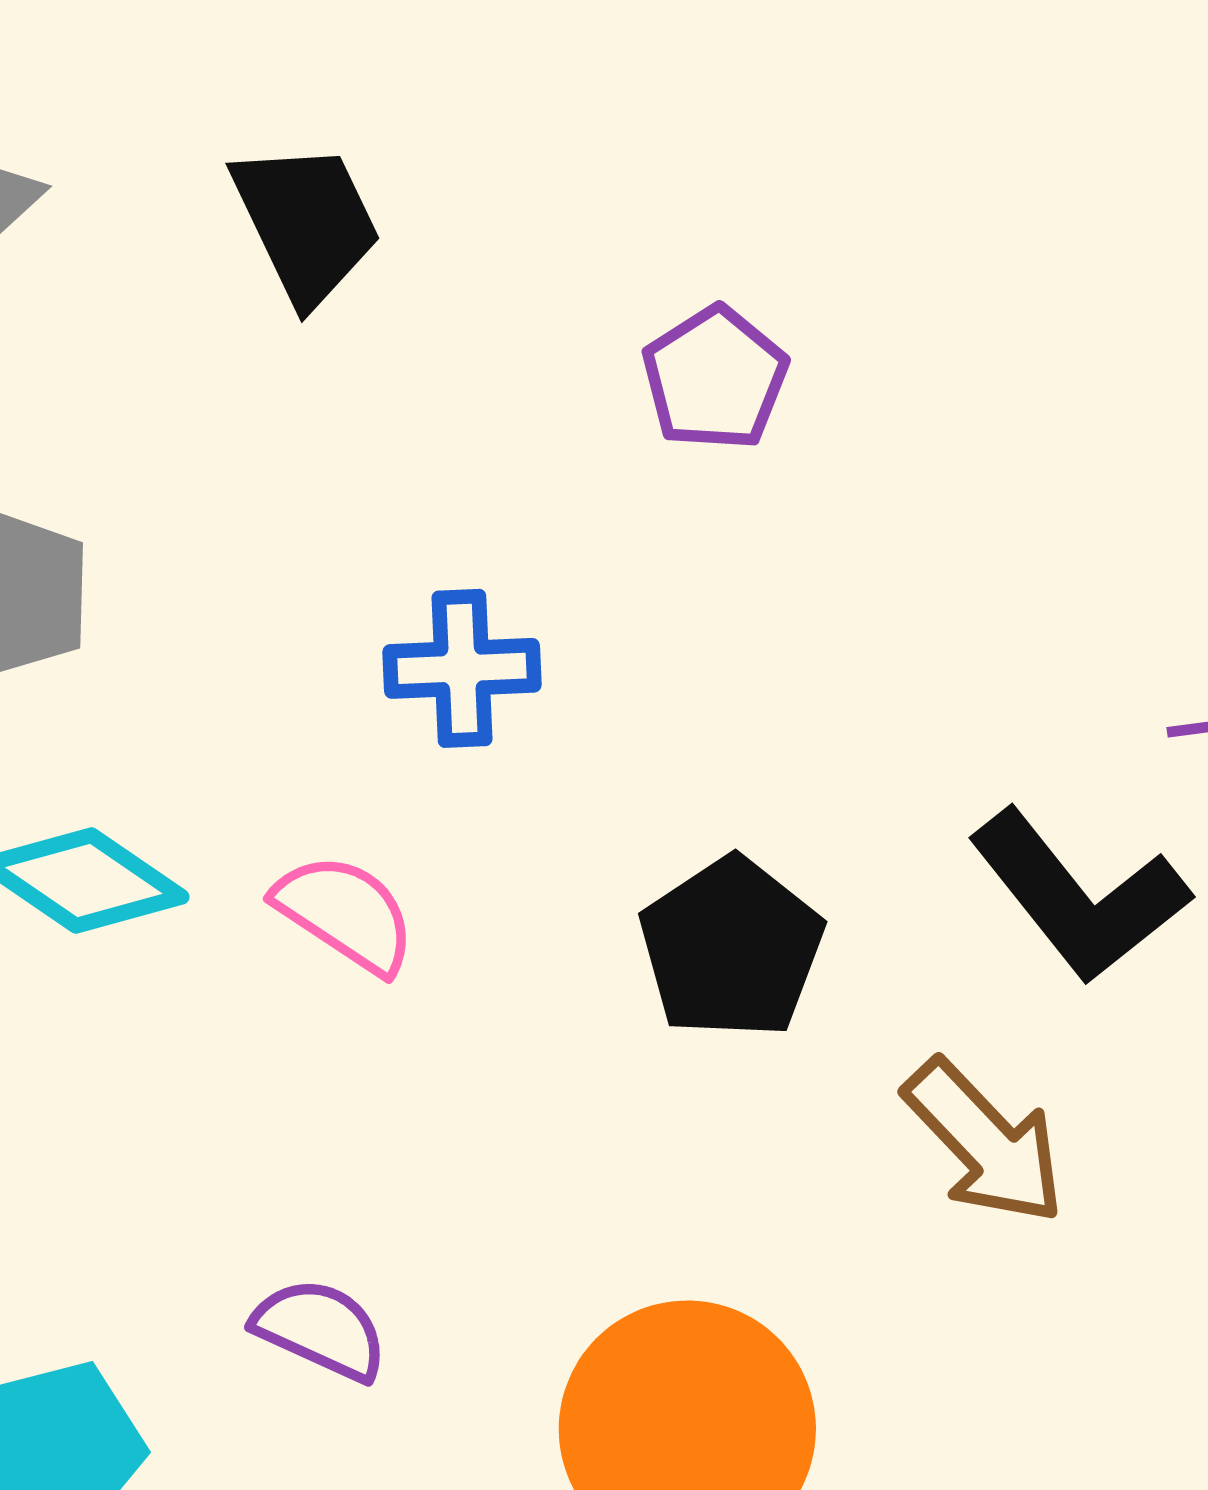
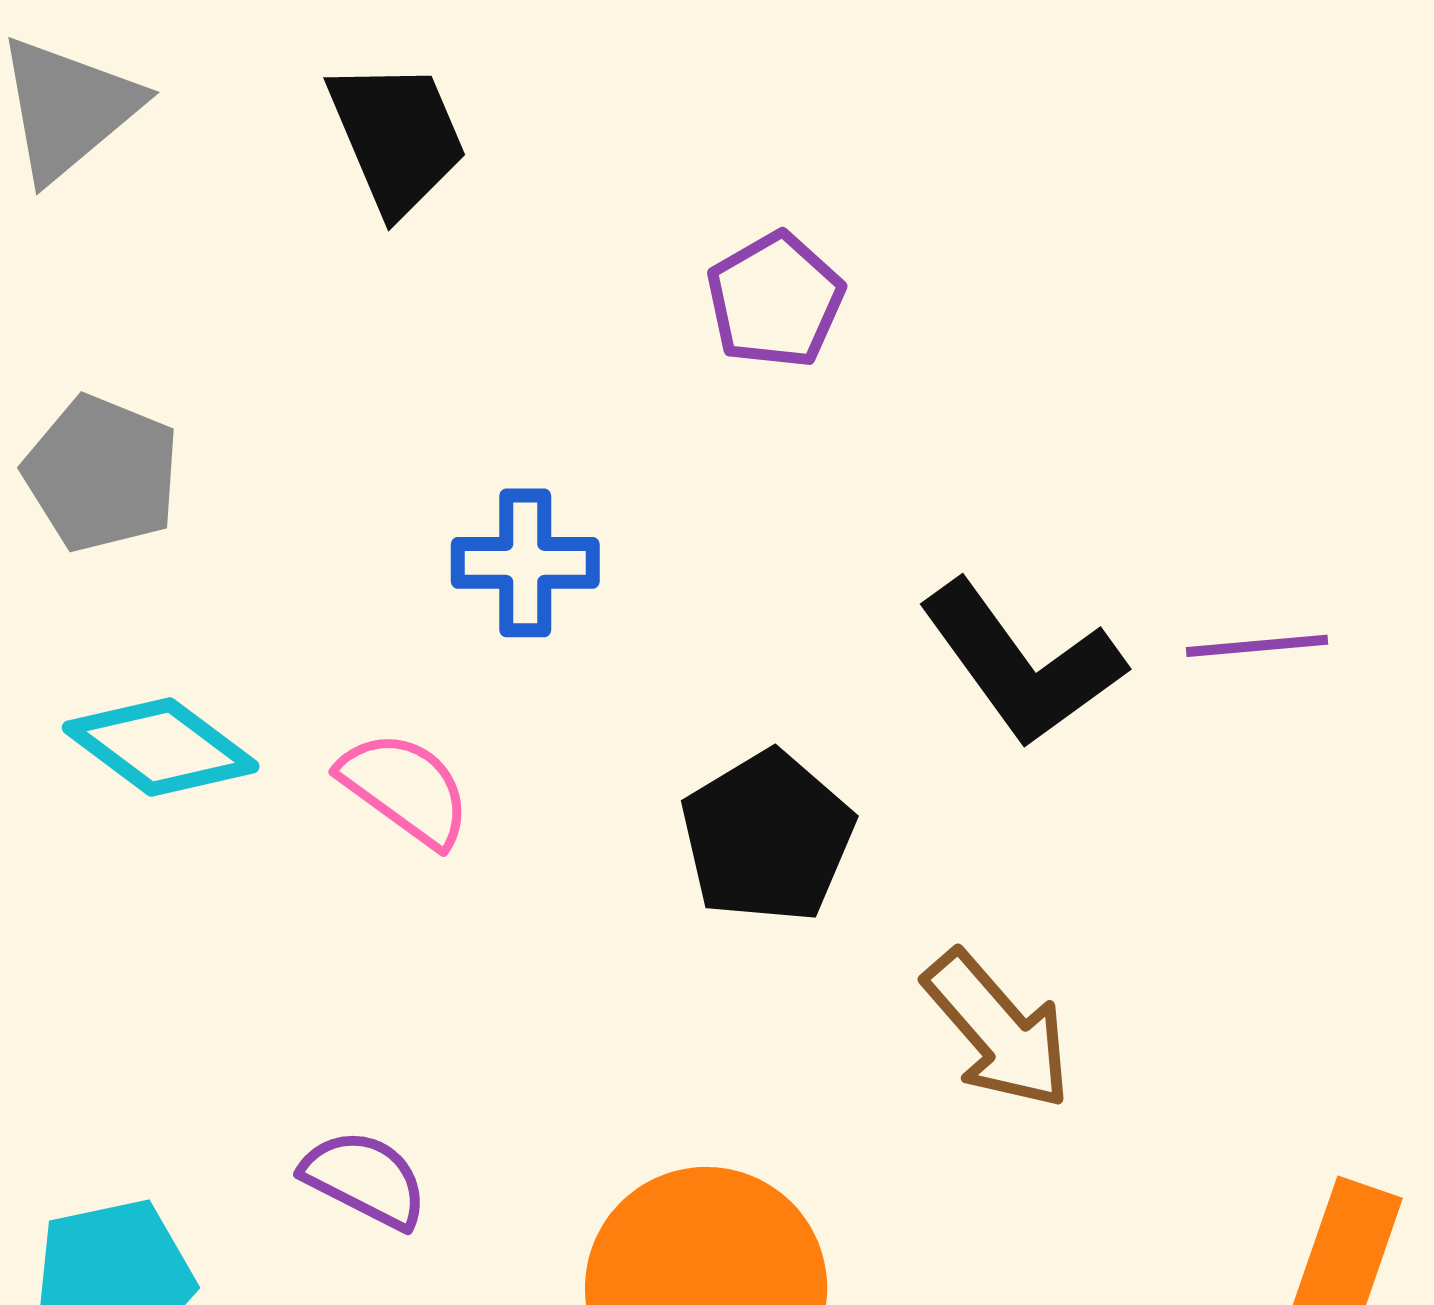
black L-shape: (1079, 896) -> (1022, 664), moved

